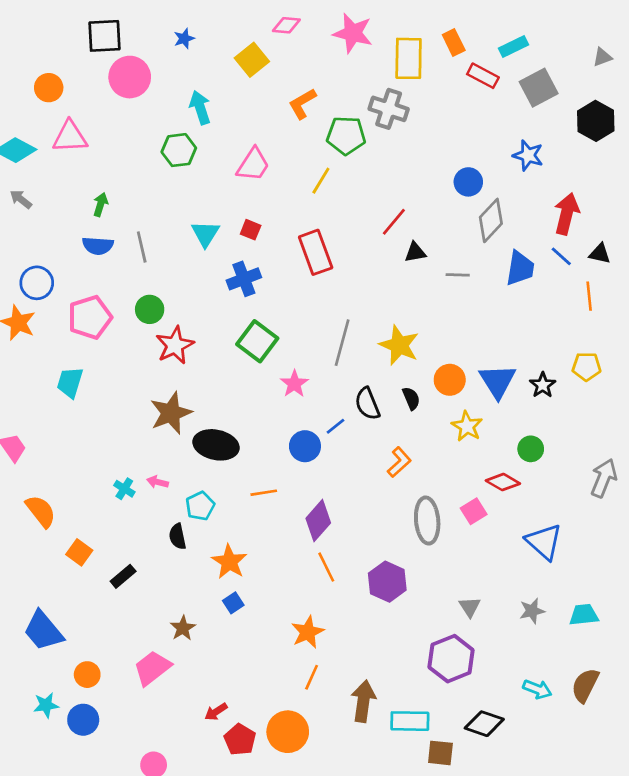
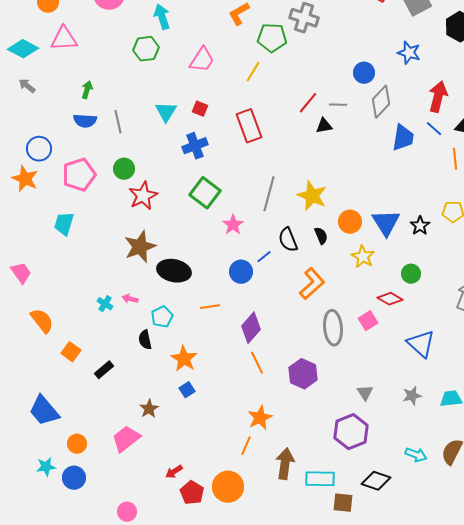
gray line: (458, 275) -> (338, 105), moved
orange L-shape: (399, 462) -> (312, 284), size x1.4
orange star: (308, 632) -> (260, 418), moved

